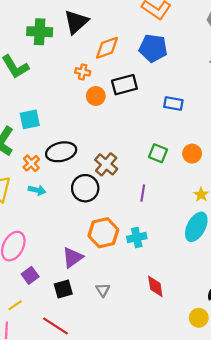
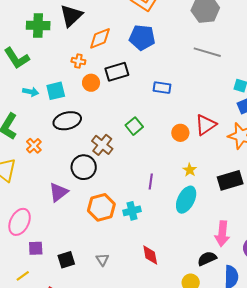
cyan square: (30, 119) -> (56, 91), moved
black ellipse: (61, 152) -> (67, 121), moved
green square: (158, 153) -> (134, 126), moved, turned 30
cyan arrow: (37, 190) -> (31, 92), moved
purple line: (143, 193) -> (151, 182), moved
purple triangle: (73, 257) -> (58, 192), moved
purple square: (30, 275) -> (36, 248), turned 35

